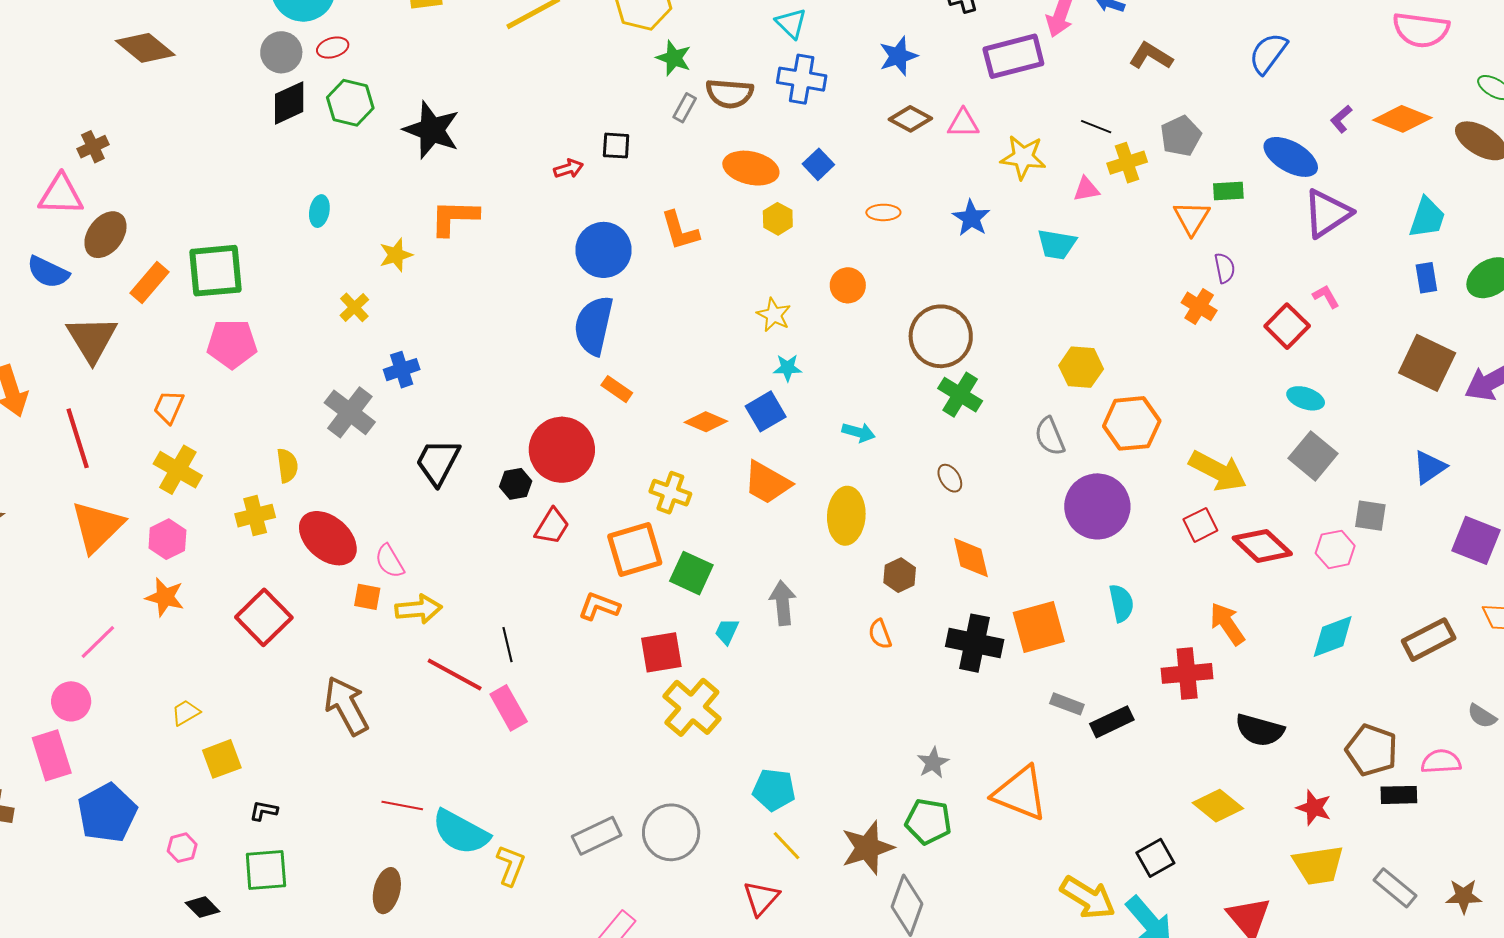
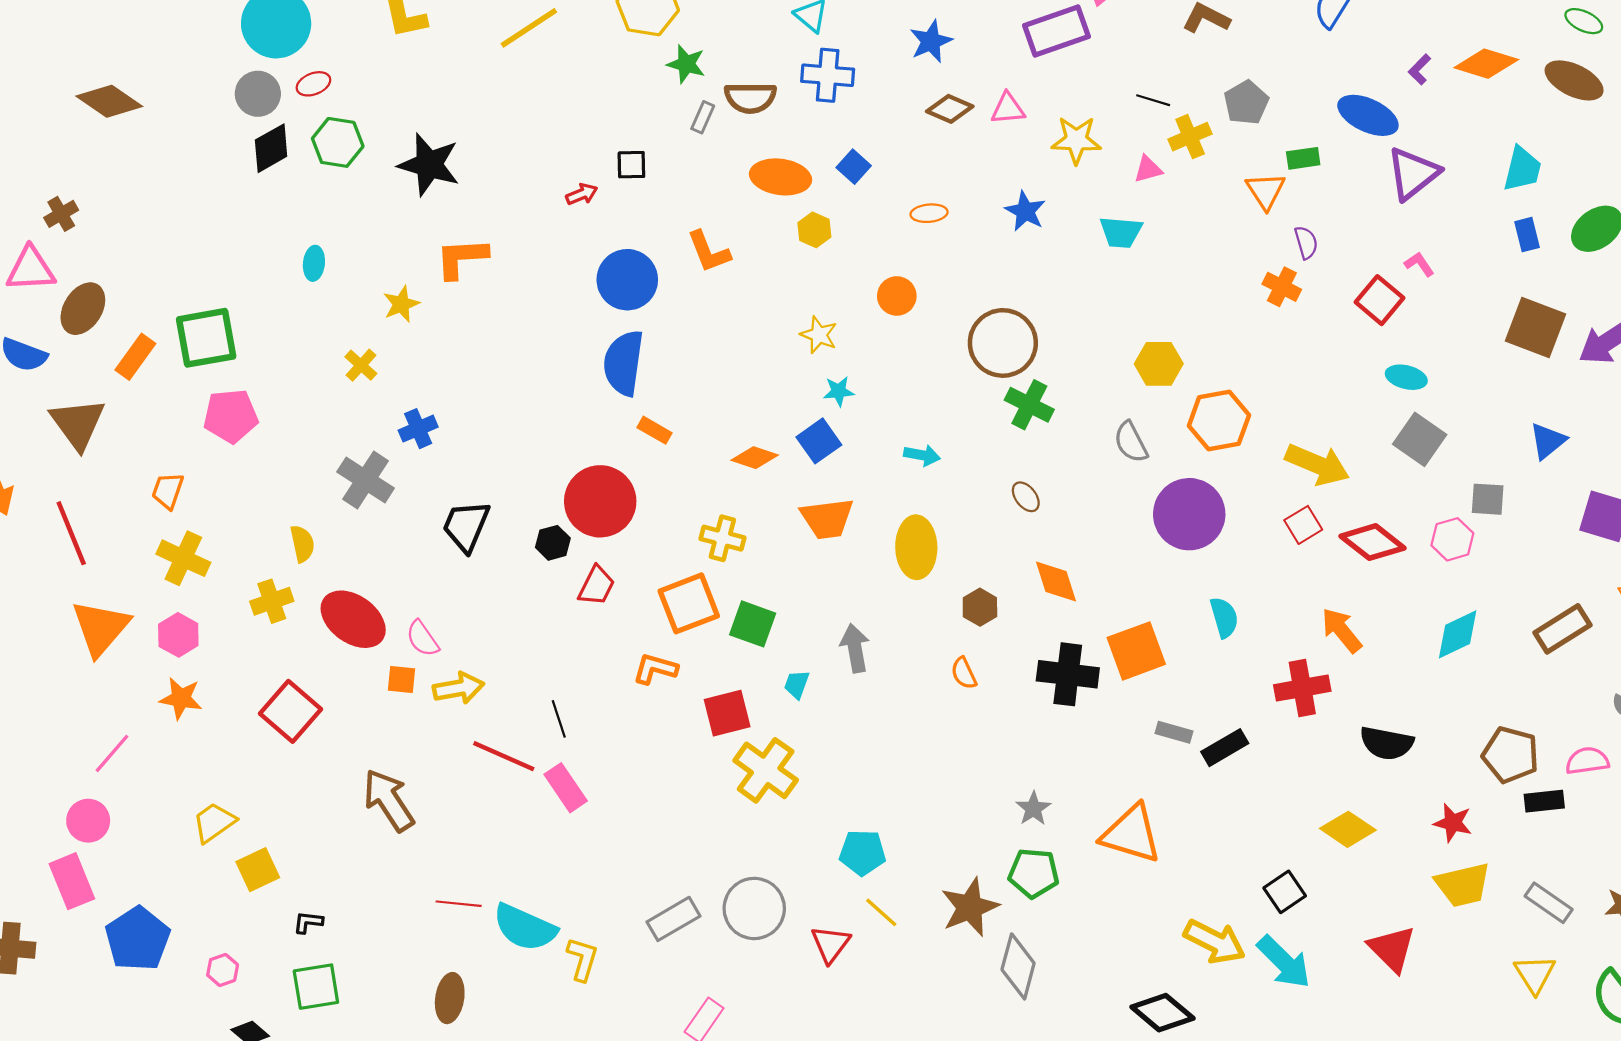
orange trapezoid: (767, 483) -> (827, 518), turned -32
yellow trapezoid: (186, 713) -> (214, 822), size x1.4
red triangle: (761, 898) -> (831, 944), moved

